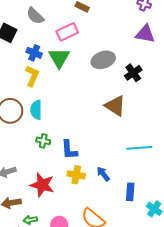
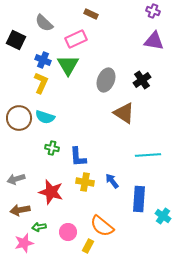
gray ellipse: (103, 60) -> (106, 80), moved, turned -50
cyan semicircle: (36, 110) -> (45, 117), turned -72
blue rectangle: (130, 192) -> (139, 199), size x1.4

